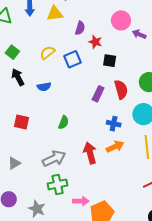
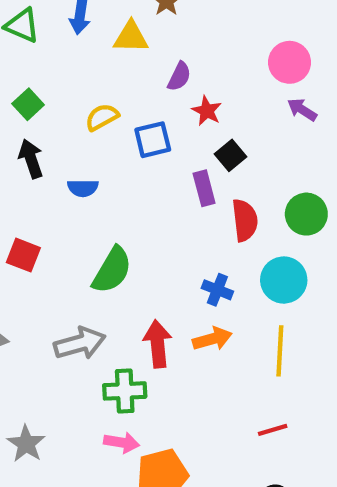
pink circle: (121, 20) -> (290, 62), moved
black square: (110, 61) -> (230, 155), turned 32
purple rectangle: (98, 94) -> (204, 188), moved, turned -49
green semicircle: (64, 122) -> (112, 270), size x1.6
green cross: (58, 184) -> (125, 391), moved

